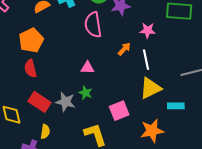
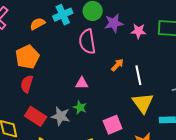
pink star: (148, 30) -> (139, 31), moved
red semicircle: (30, 68) -> (27, 84), turned 30
yellow triangle: (150, 88) -> (143, 103), turned -40

